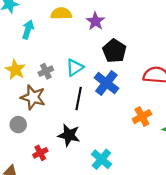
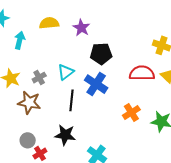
black pentagon: (114, 51) -> (101, 54), turned -30
gray circle: (18, 125) -> (28, 140), moved

